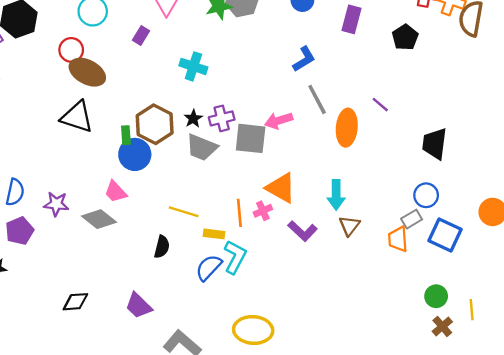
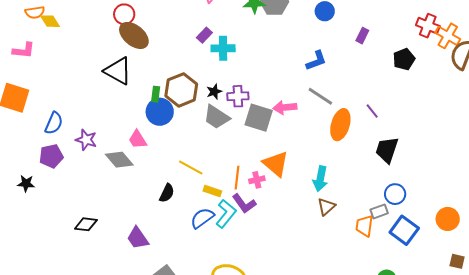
purple rectangle: (351, 19) -> (362, 36), size x0.7
purple rectangle: (141, 36) -> (204, 35), moved
cyan cross: (193, 66) -> (223, 48), turned -30
gray line: (317, 99) -> (320, 96), turned -40
black trapezoid: (435, 144) -> (387, 150), moved
purple L-shape: (303, 231) -> (244, 204), moved

